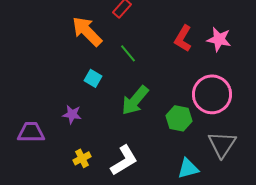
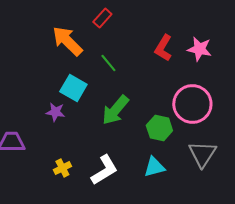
cyan square: (93, 78) -> (73, 88), size x1.5
purple star: (72, 114) -> (55, 112), moved
cyan triangle: (188, 168) -> (154, 167), moved

